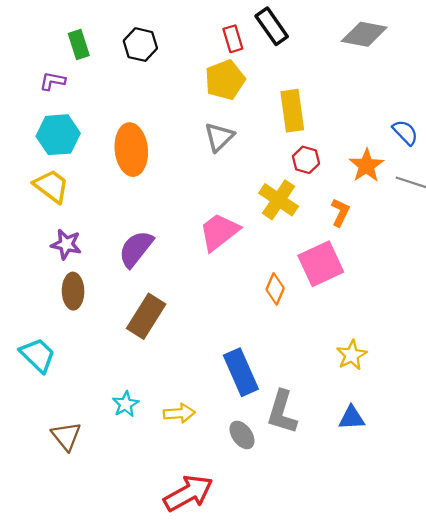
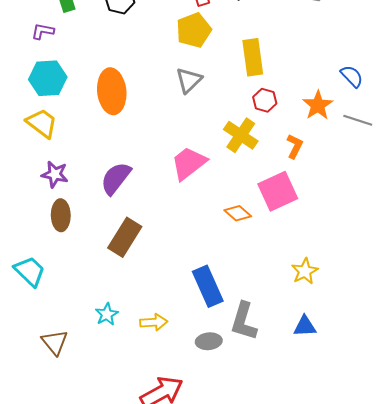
orange diamond: (275, 289) -> (238, 213), turned -72
gray ellipse: (242, 435) -> (209, 341), turned -60

